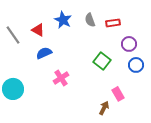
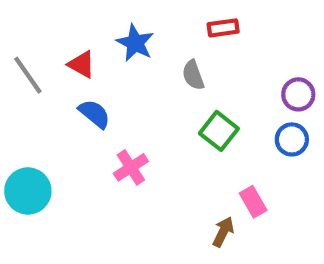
gray semicircle: (90, 20) -> (193, 75), moved
red rectangle: (113, 23) -> (223, 28), moved
purple circle: (129, 44) -> (298, 94), moved
blue semicircle: (44, 53) -> (94, 114), turned 63

